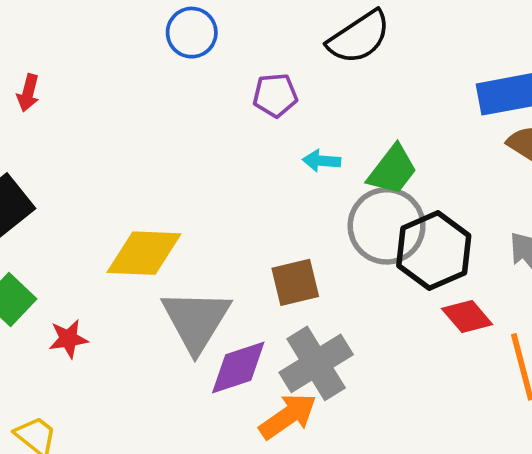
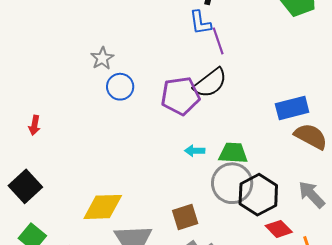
purple pentagon: (275, 95) -> (180, 96), moved, size x1.6
green trapezoid: (392, 170) -> (233, 153), turned -120

